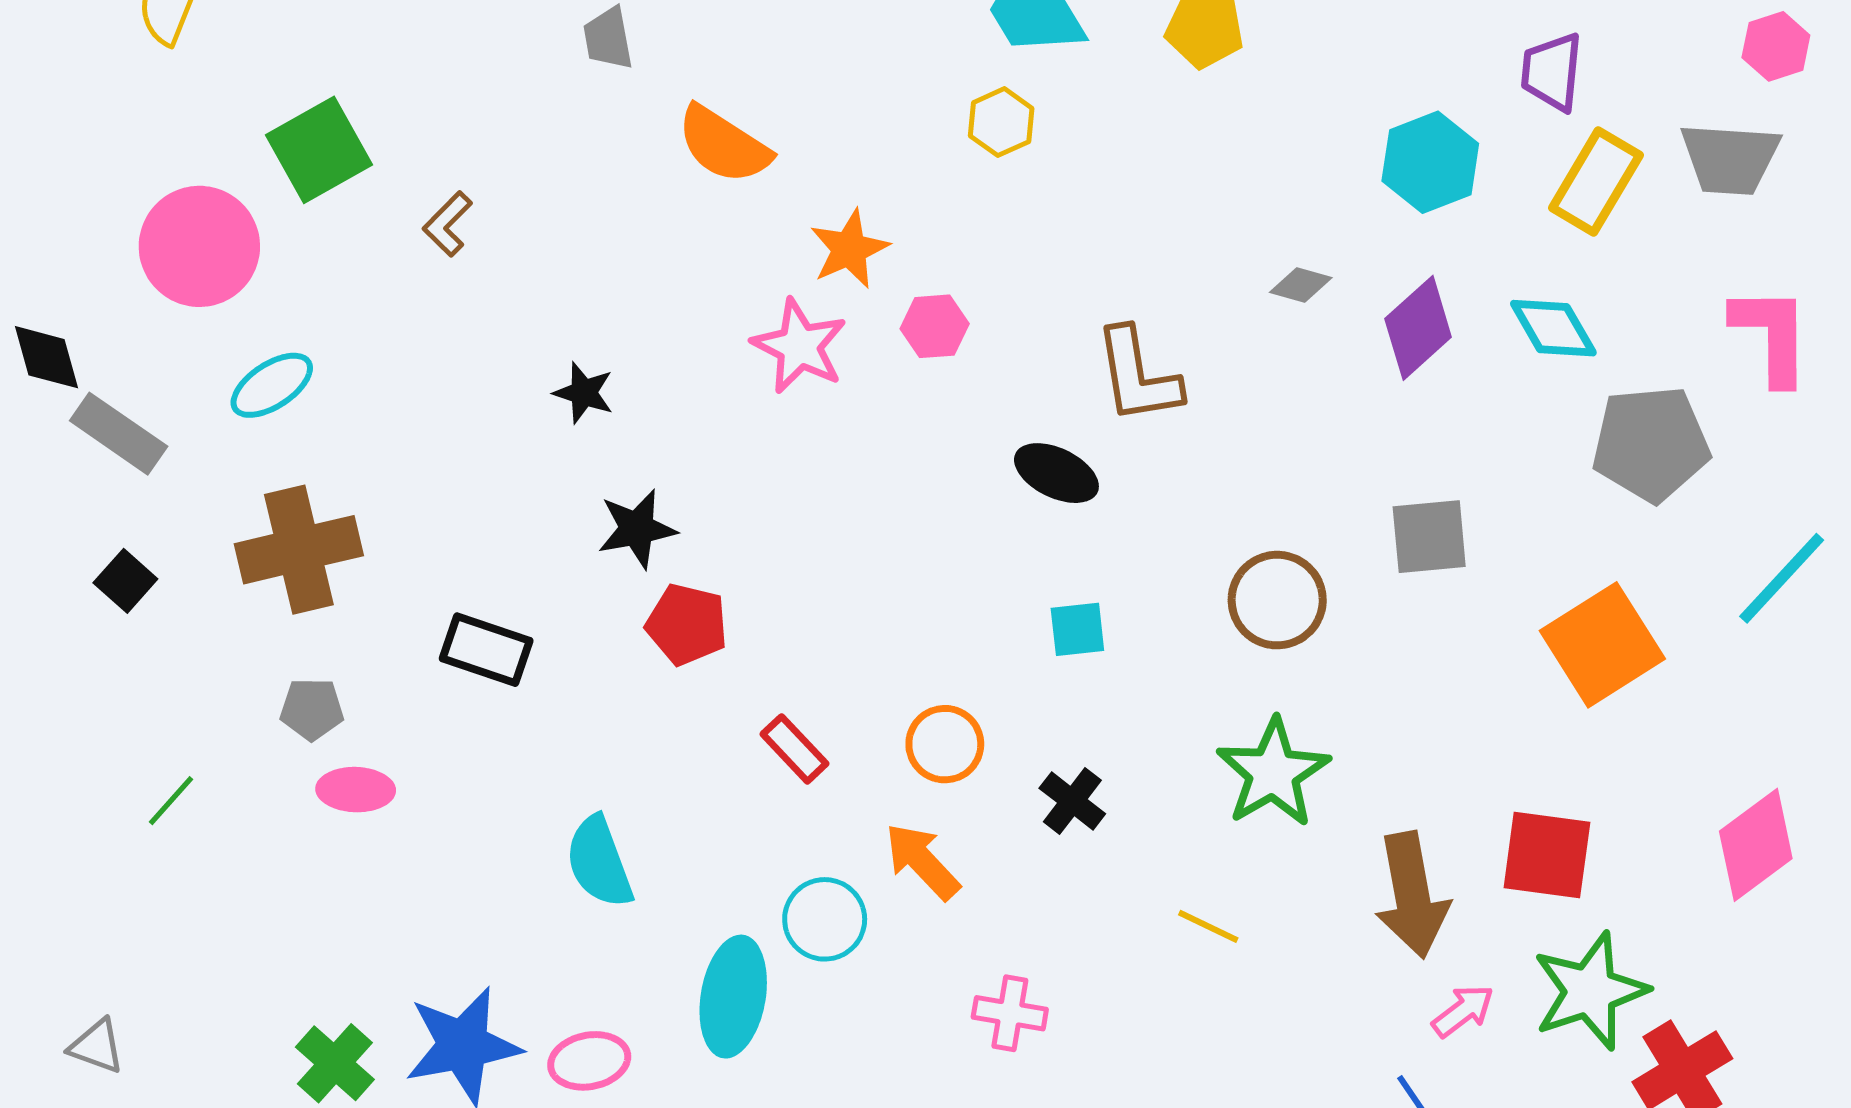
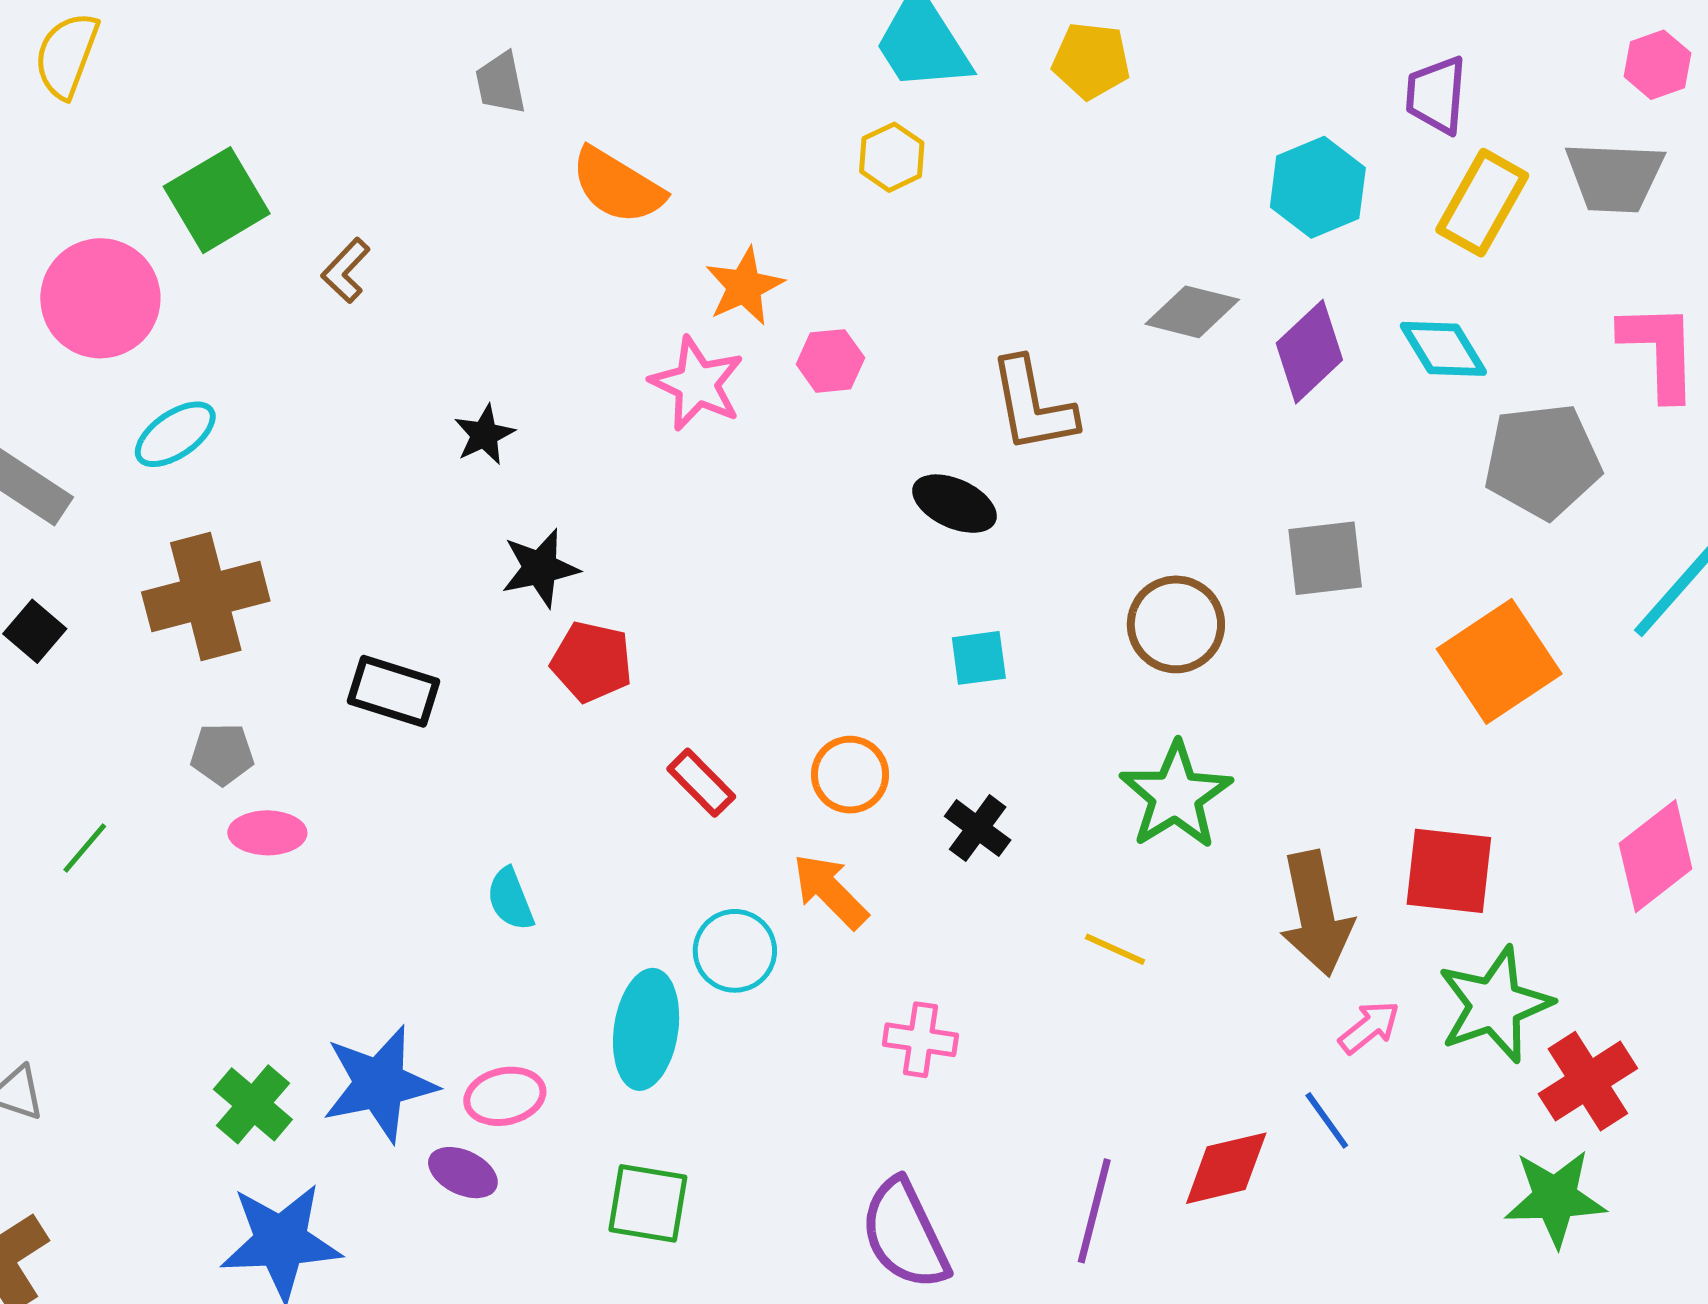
gray diamond: (1301, 285) -> (1192, 312), size x1.5
black star: (584, 393) -> (484, 435), turned 30
cyan semicircle: (599, 862) -> (510, 899), size x0.7

